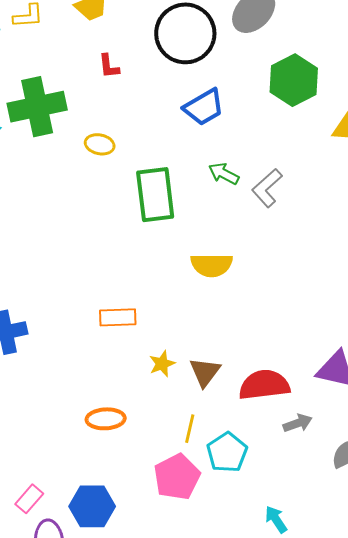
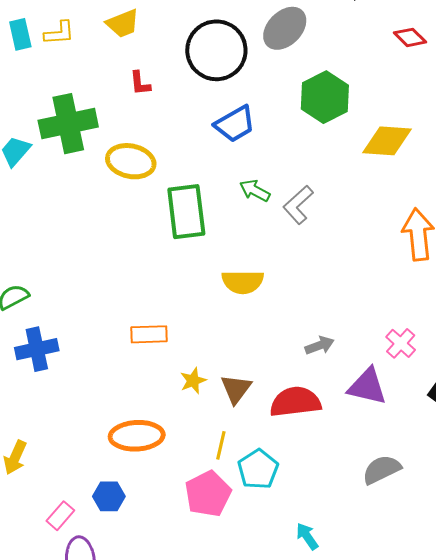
yellow ellipse: (100, 144) -> (131, 161), size x1.6
orange ellipse: (106, 419) -> (137, 436), size x1.4
gray arrow: (298, 423) -> (320, 345), moved
blue hexagon: (92, 506) -> (109, 496), moved, size x0.7

